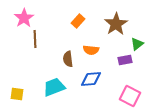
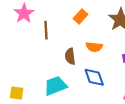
brown line: (35, 39) -> (46, 30), moved
blue diamond: (91, 79) -> (94, 77), turned 75

